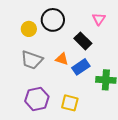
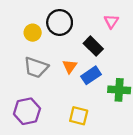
orange triangle: (62, 59) -> (70, 66), turned 48
purple hexagon: (37, 99) -> (27, 111), moved

